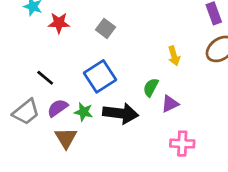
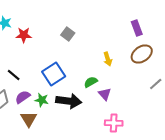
gray square: (106, 28) -> (68, 34), moved
green semicircle: (151, 87) -> (91, 82), turned 32
purple triangle: (170, 104) -> (105, 94), turned -48

